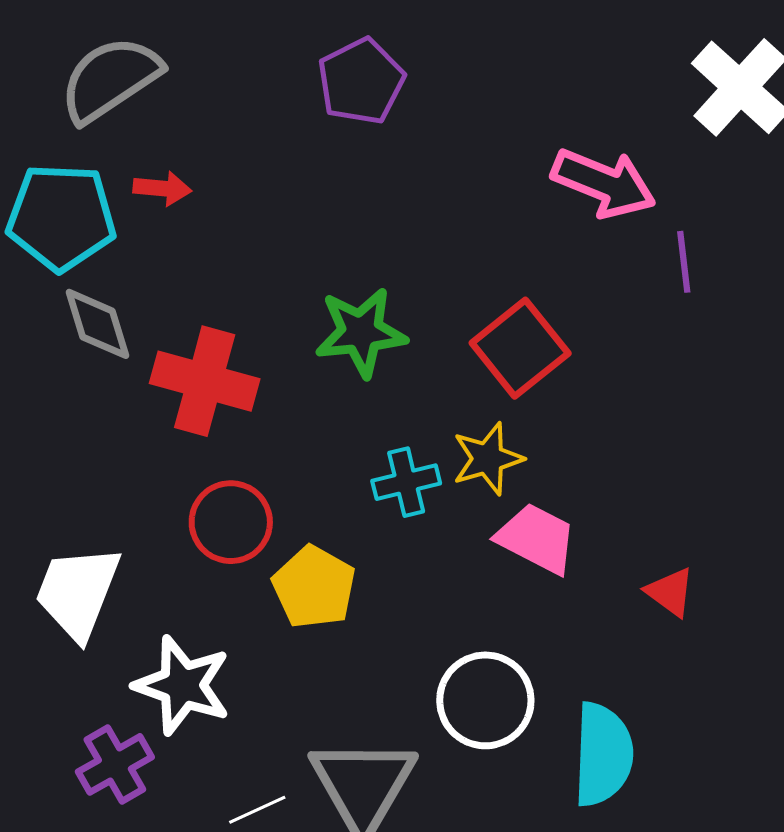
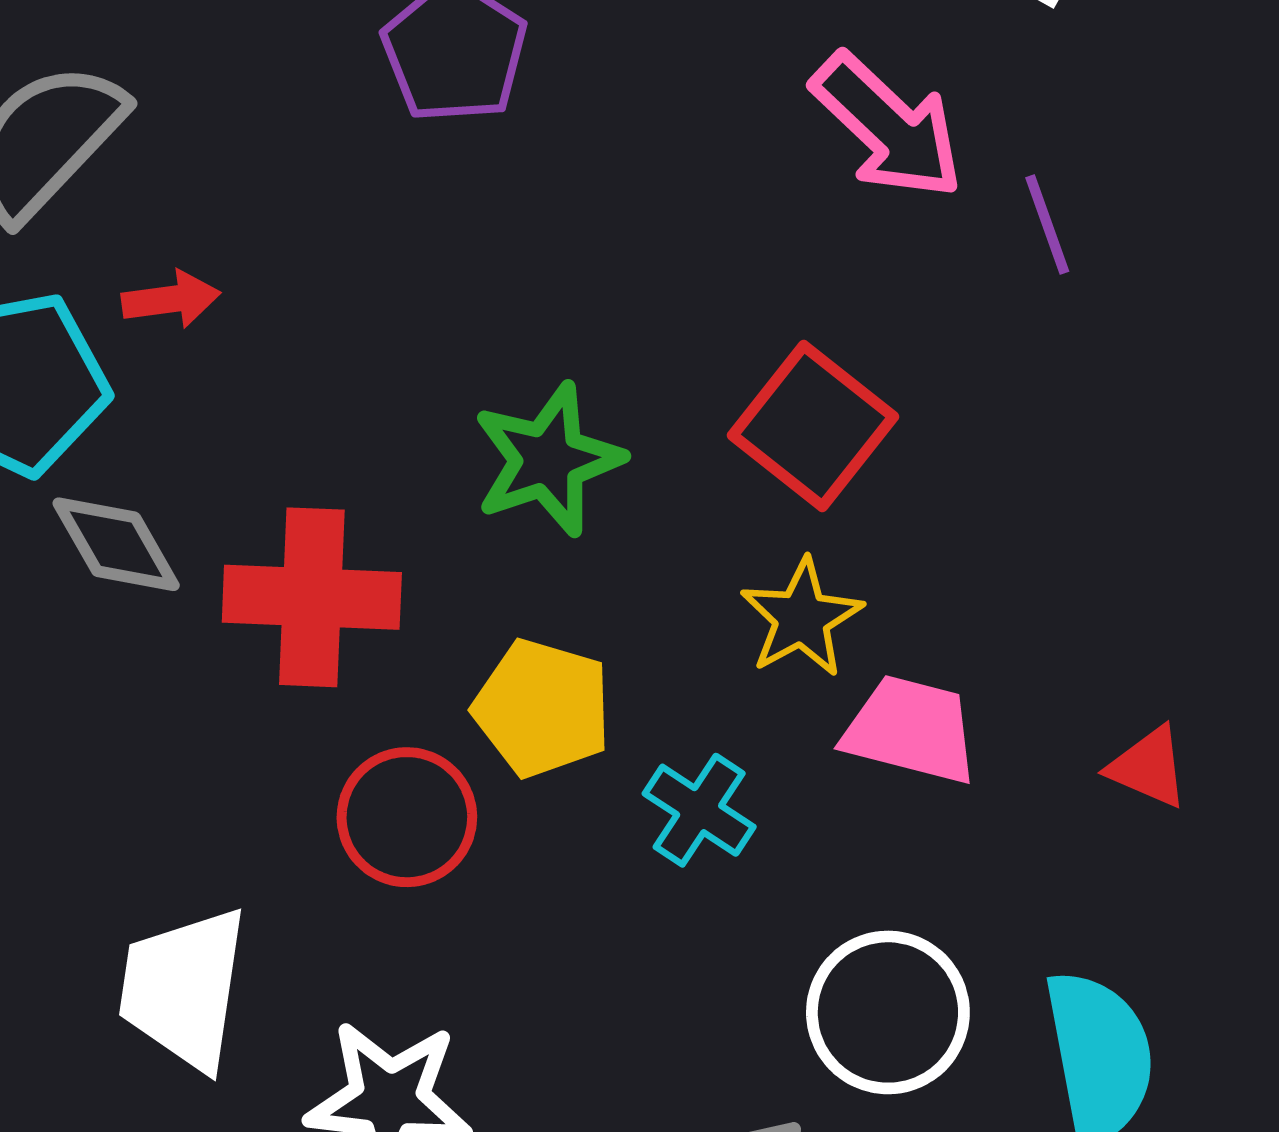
pink arrow: (604, 183) -> (888, 126), turned 34
cyan cross: (406, 482) -> (699, 810), moved, turned -30
yellow pentagon: (314, 587) -> (542, 708), moved

